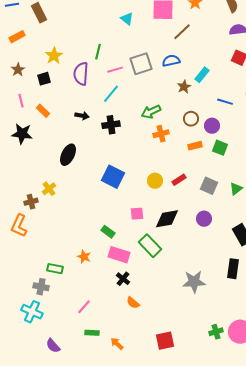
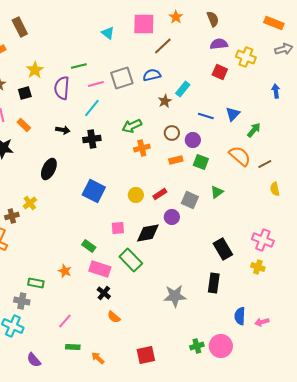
green line: (98, 52) -> (79, 66), turned 63
green triangle: (236, 189) -> (217, 192), moved
purple circle: (204, 219) -> (172, 217), moved

